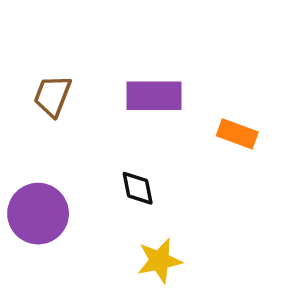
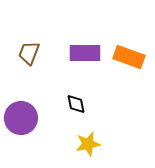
orange rectangle: (237, 134) -> (129, 57), moved, size x1.4

